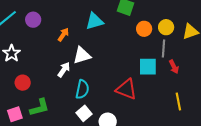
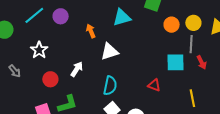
orange arrow: (63, 35) -> (91, 31), turned -56
white arrow: (64, 70) -> (77, 69), moved
red triangle: (126, 89) -> (154, 85), size x0.6
yellow line: (178, 102) -> (192, 98), moved

